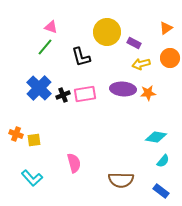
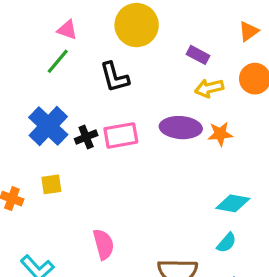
yellow circle: (107, 32) -> (137, 25), moved
yellow square: (34, 140) -> (51, 184), moved
cyan semicircle: (163, 161) -> (227, 243), moved

